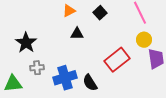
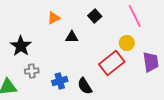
orange triangle: (69, 11) -> (54, 18), moved
yellow circle: (144, 40) -> (127, 43), moved
blue cross: (65, 78) -> (60, 81), size x0.7

